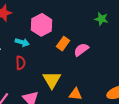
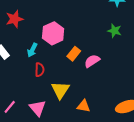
cyan arrow: (22, 42) -> (32, 50), turned 96
red semicircle: (21, 63) -> (40, 70), moved

